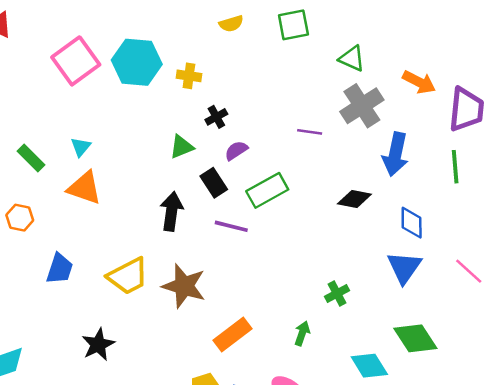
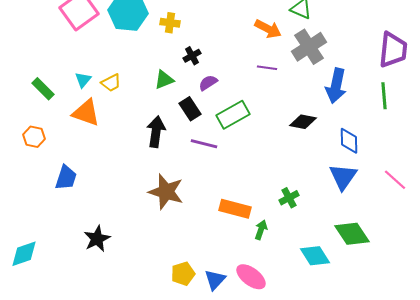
orange arrow: (419, 82) -> (268, 29), moved
yellow trapezoid: (128, 276) -> (111, 83), moved, size x0.6
orange rectangle: (232, 335) -> (235, 209), moved, turned 52

